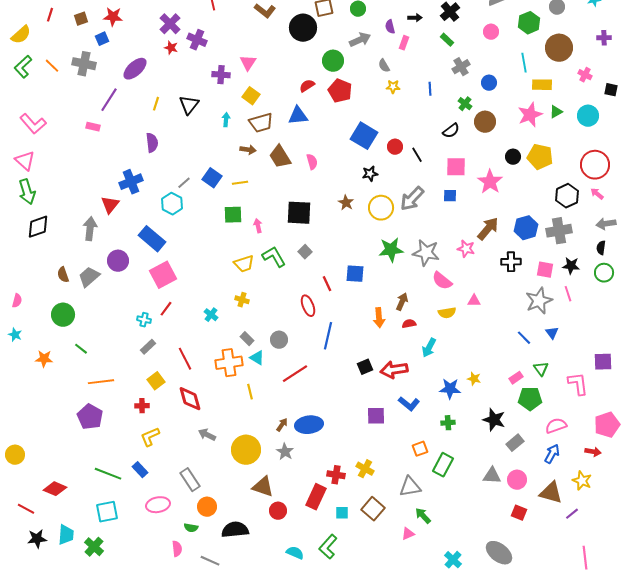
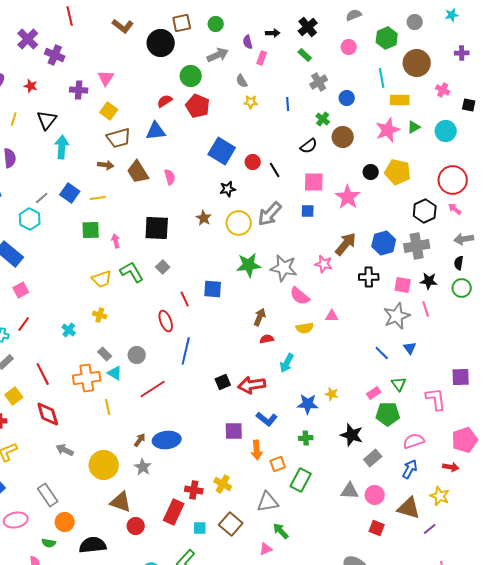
red star: (171, 48) -> (31, 86), moved
cyan arrow: (226, 120) -> (62, 147), moved, size x1.6
pink square: (163, 275) -> (21, 290), size x0.6
orange arrow: (379, 318) -> (257, 450), moved

